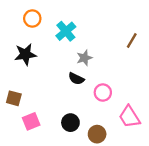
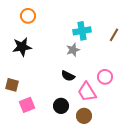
cyan cross: (66, 31) -> (82, 31), moved, turned 30
black semicircle: (76, 79) -> (68, 76), moved
pink circle: (103, 93) -> (105, 77), moved
pink trapezoid: (129, 117) -> (87, 92), moved

